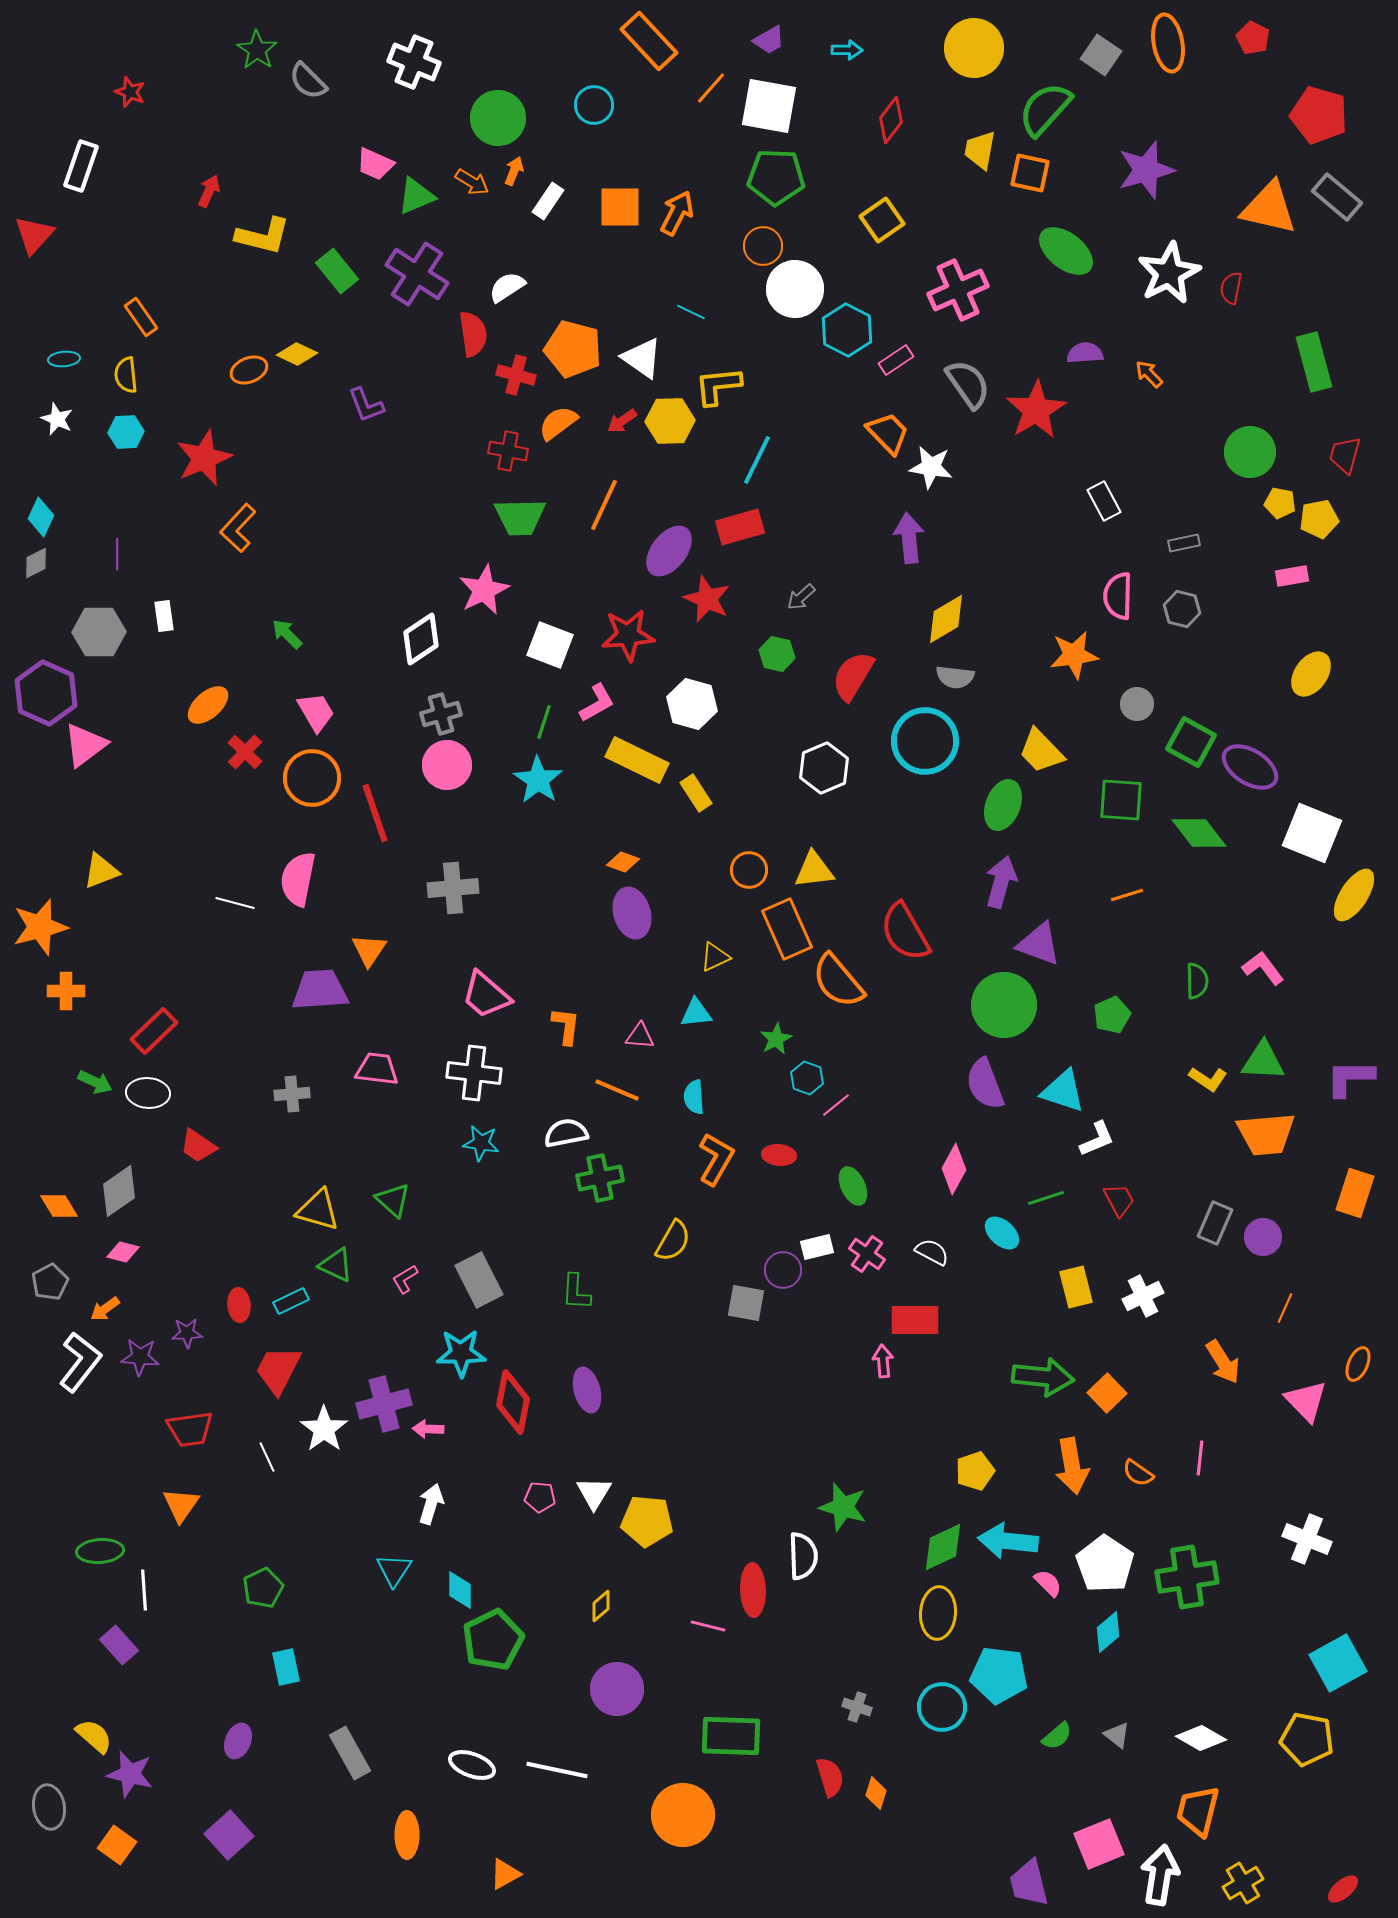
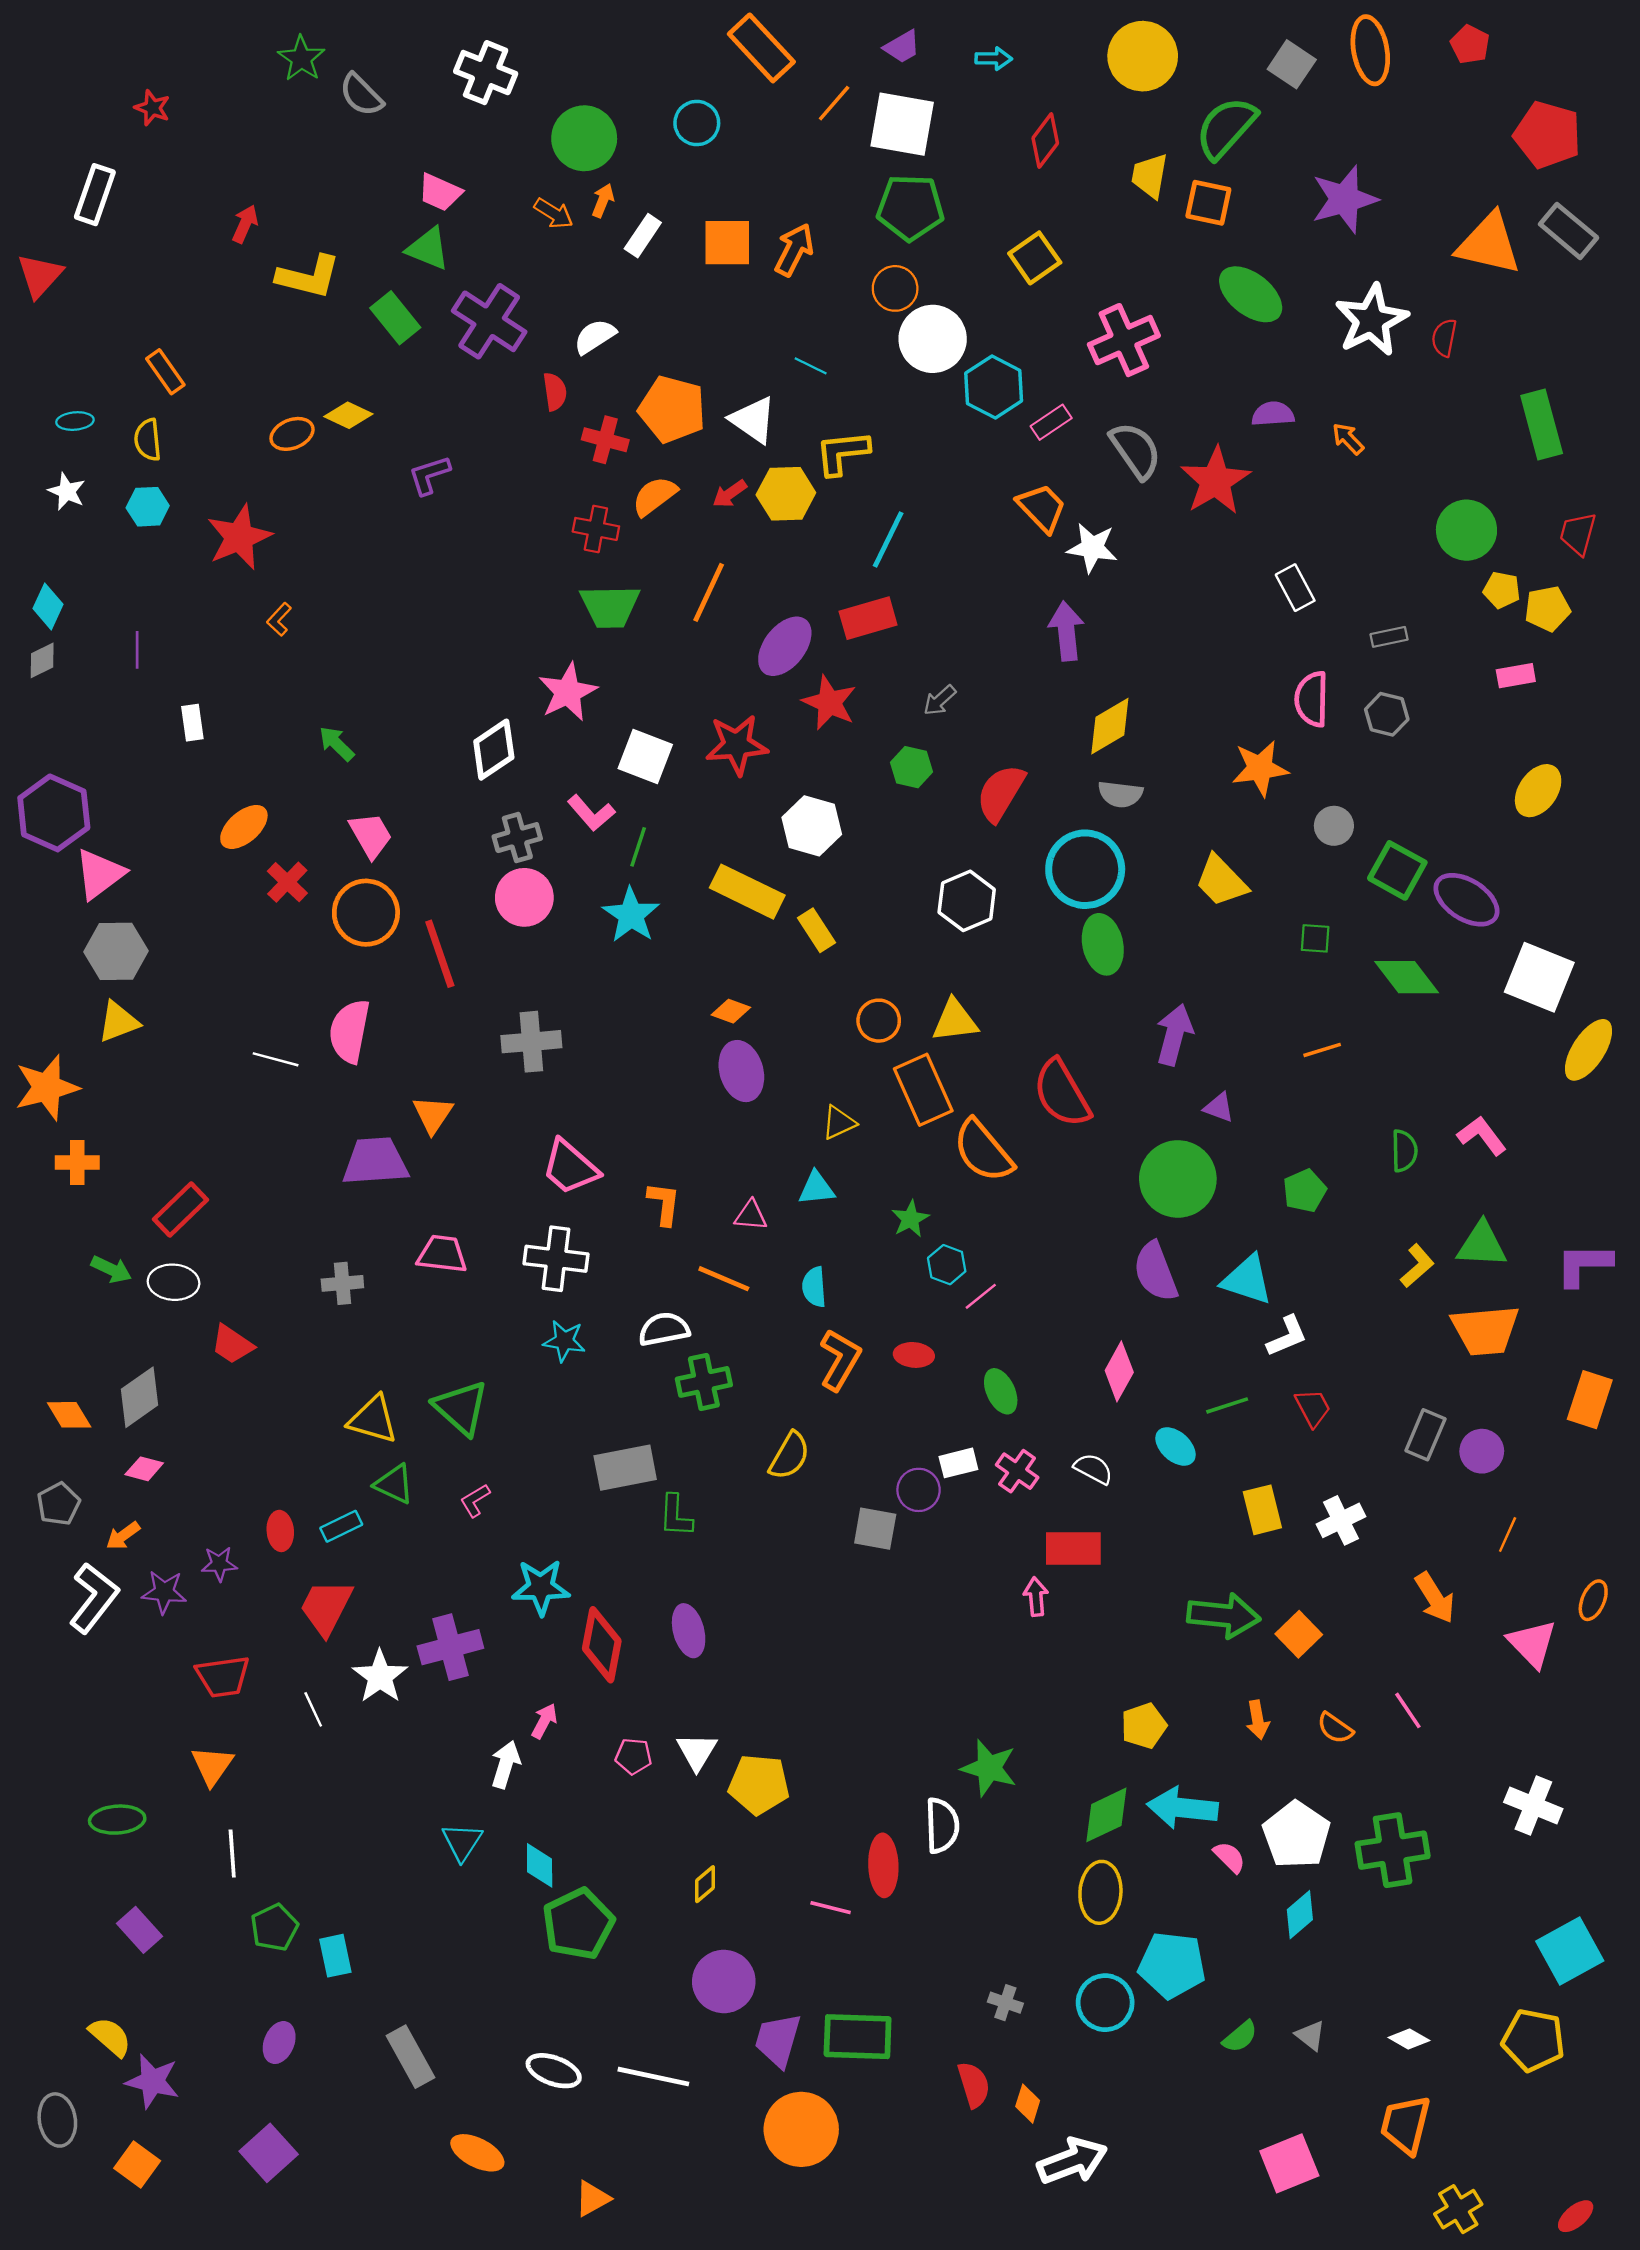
green triangle: (416, 196) -> (428, 249), moved, turned 45
red semicircle: (473, 334) -> (555, 392), size x0.7
purple L-shape: (366, 405) -> (429, 475), turned 93
orange L-shape: (238, 528) -> (279, 619), size x0.6
gray hexagon: (99, 632) -> (116, 951), moved
pink L-shape: (597, 703) -> (591, 813), moved, turned 78
green square: (1121, 800) -> (1315, 938), size x0.6
green ellipse: (1003, 805) -> (1103, 944), moved, turned -33
purple triangle: (1039, 944) -> (1219, 1107), size x0.6
yellow L-shape: (1208, 1079) -> (1417, 1266), turned -75
green triangle: (393, 1200) -> (461, 1408), size x1.4
gray rectangle: (479, 1280) -> (625, 1468), moved, turned -74
pink arrow: (428, 1429) -> (544, 1721), moved, turned 116
pink line: (1200, 1458) -> (1408, 1710), turned -40
orange arrow: (1072, 1466) -> (1258, 1720), size x0.6
green pentagon: (263, 1588) -> (274, 1928), moved
white line: (144, 1590) -> (232, 1854), moved
white diamond: (1201, 1738) -> (1409, 2039), size x0.7
orange ellipse: (407, 1835) -> (477, 2153), turned -63
white arrow: (1160, 1875) -> (1072, 2161), moved, turned 60
purple trapezoid: (1029, 1883) -> (778, 2040), moved, turned 30

